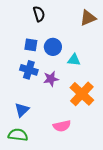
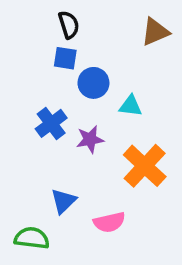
blue square: (31, 45) -> (65, 58), moved
blue cross: (29, 70) -> (51, 123), turned 36
blue triangle: (22, 110) -> (64, 201), moved

